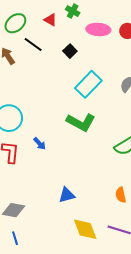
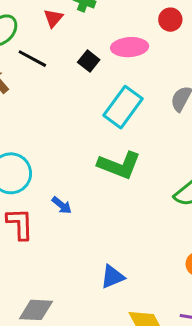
red triangle: (50, 20) -> (53, 18), turned 48
pink ellipse: (98, 29) -> (130, 47), moved

